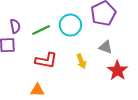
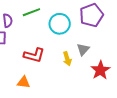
green line: (41, 30) -> (31, 12), moved
gray triangle: (106, 47) -> (83, 49), moved, turned 48

